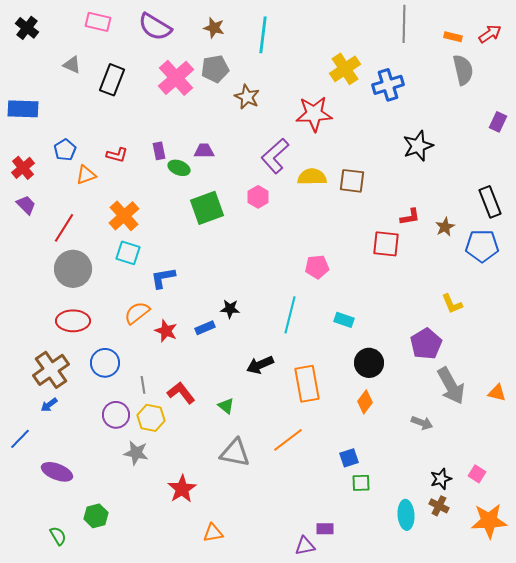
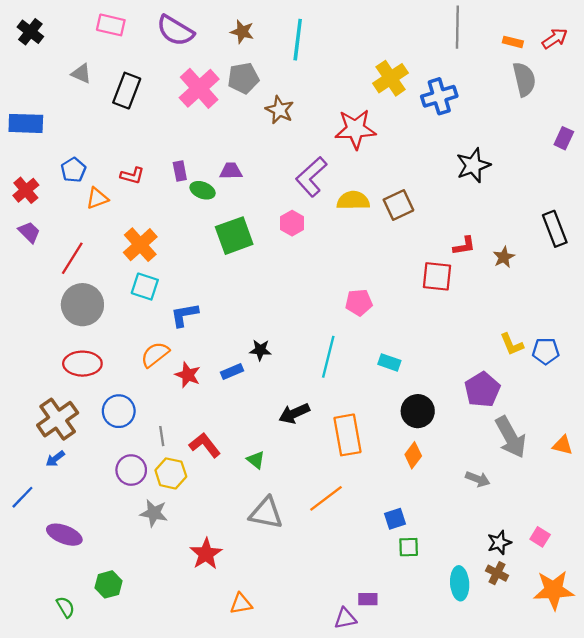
brown square: (352, 181) -> (398, 205), turned -32
blue pentagon: (482, 246) -> (546, 351), moved, size x0.7

